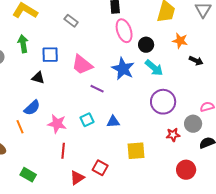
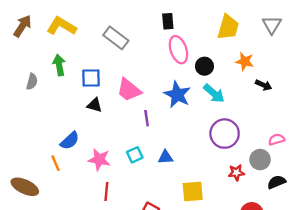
gray rectangle: (71, 21) -> (116, 38), size x1.5
black triangle: (38, 78) -> (95, 105), moved
purple line: (97, 89) -> (147, 118), turned 56

